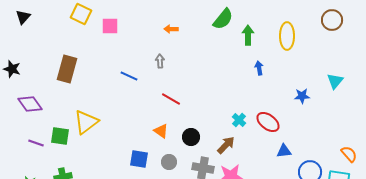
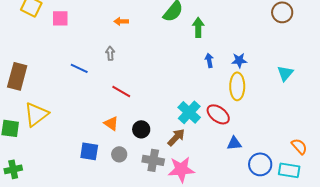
yellow ellipse: (287, 36) -> (237, 86), moved
brown rectangle: (67, 69) -> (17, 76), moved
blue star: (302, 96) -> (239, 60), moved
cyan cross: (239, 120) -> (189, 112), size x1.6

